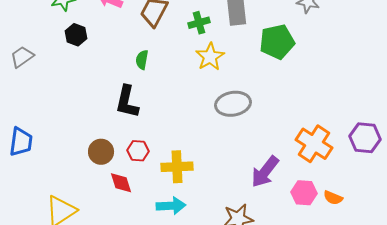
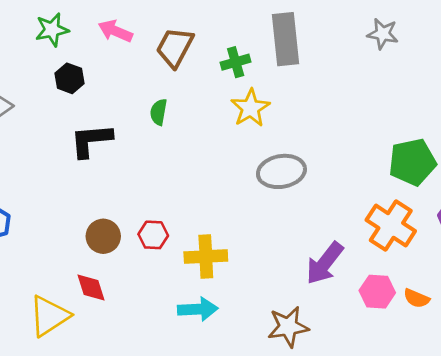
green pentagon: (277, 42) -> (412, 162), moved
black L-shape: (127, 102) -> (91, 140), moved, turned 72
red diamond: (121, 183) -> (91, 288), moved

